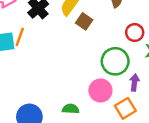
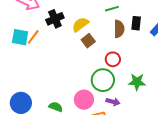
red circle: (135, 33) -> (113, 59), moved
purple arrow: (134, 82) -> (113, 102), turned 80

